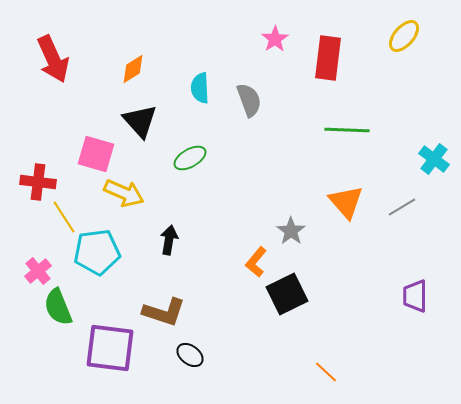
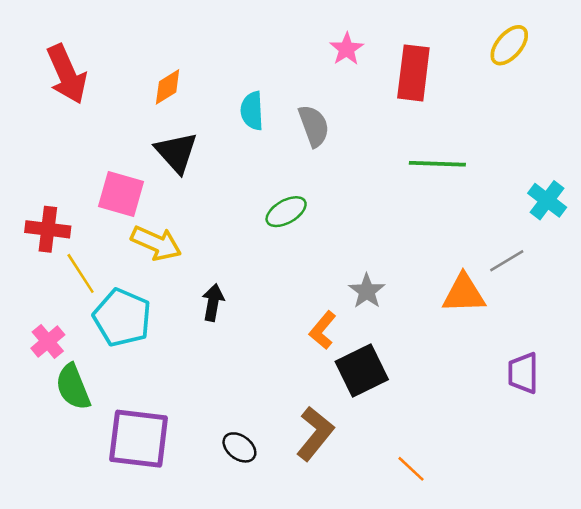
green ellipse: (190, 158) -> (286, 212), moved
orange triangle: (346, 202) -> (464, 294), moved, turned -51
cyan pentagon: (97, 252) -> (122, 318), turned 30
brown L-shape: (164, 312) -> (315, 434), moved, turned -69

